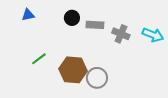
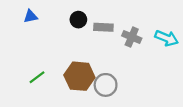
green line: (39, 59) -> (37, 77), moved

